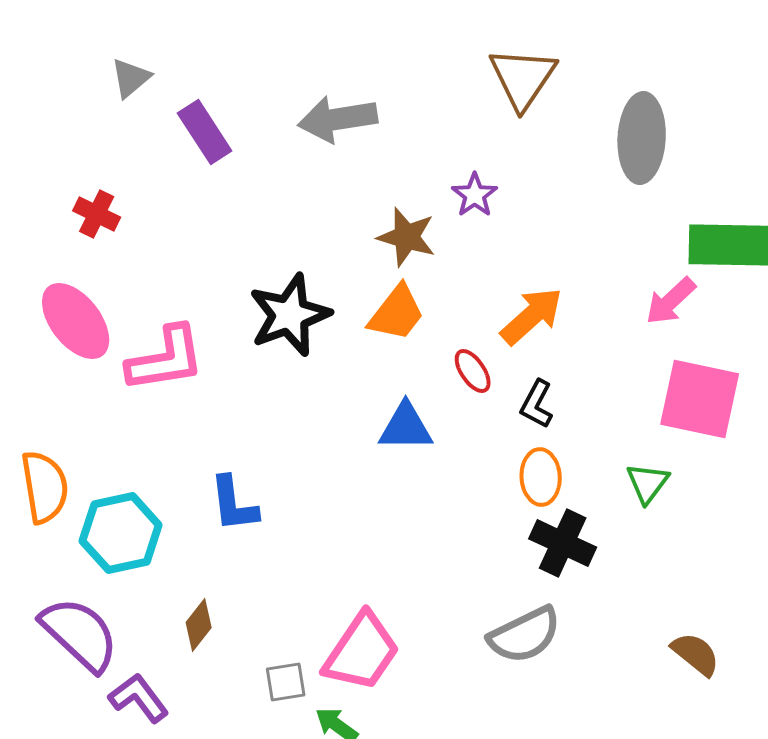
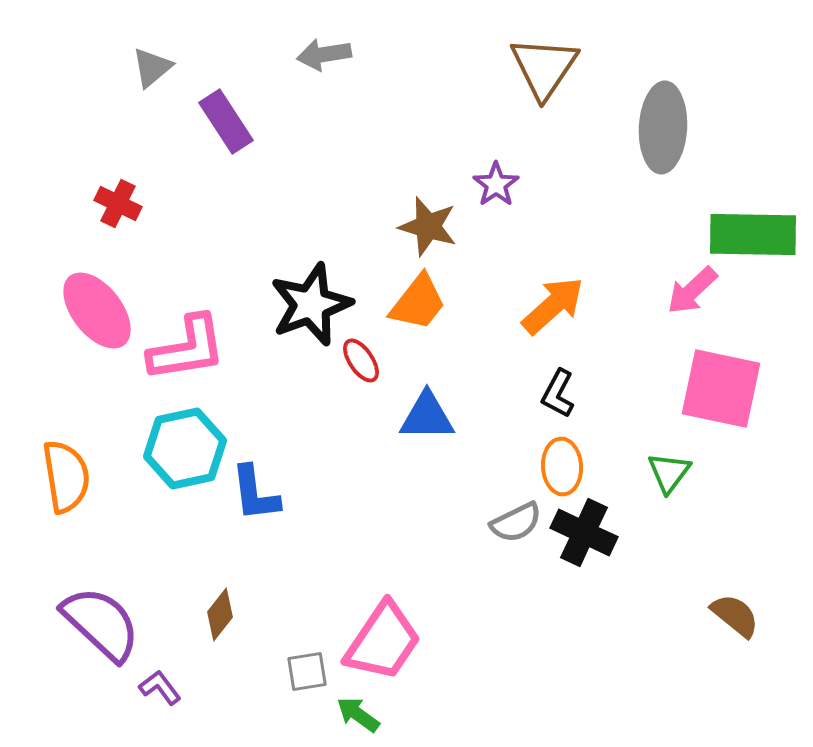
gray arrow: (338, 119) -> (324, 54), moved, size x0.7
red ellipse: (473, 371) -> (361, 360), moved
cyan hexagon: (121, 533) -> (185, 448), moved
gray semicircle: (525, 635) -> (516, 522), moved, size x0.7
brown semicircle: (696, 654) -> (735, 615), moved
purple L-shape: (139, 698) -> (160, 687), size x0.7

